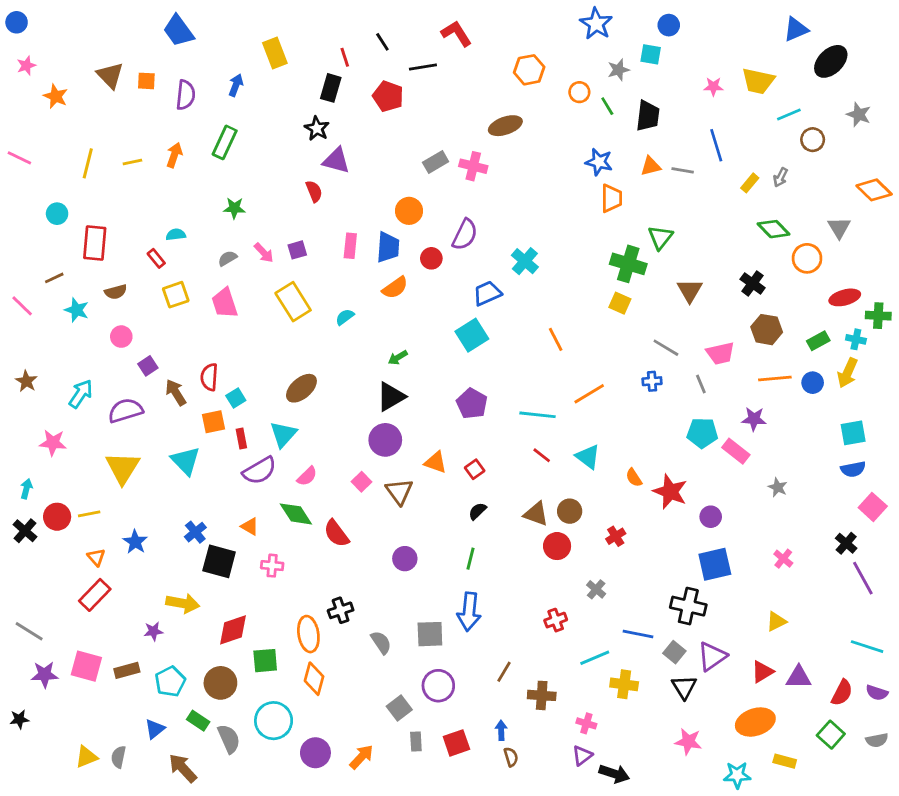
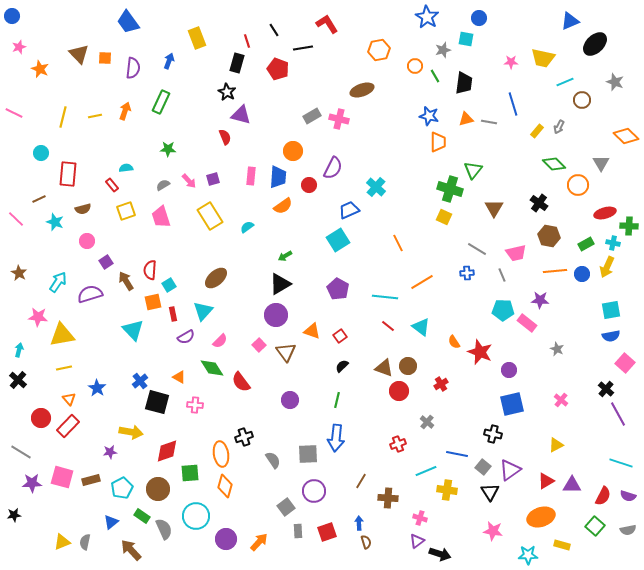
yellow triangle: (123, 468) -> (62, 335), moved, turned 48
purple semicircle: (260, 471) -> (186, 337), size x0.7
red circle: (57, 517) -> (41, 418), moved
black cross: (688, 606) -> (493, 434), size x0.7

